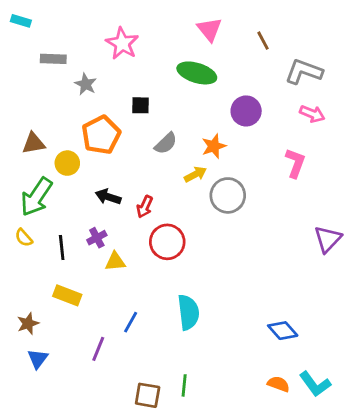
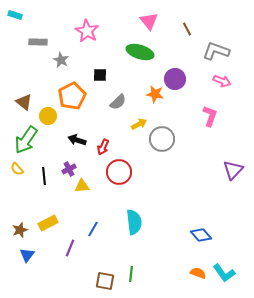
brown triangle: (34, 143) -> (24, 102), turned 48
orange star: (214, 146) -> (155, 94), moved, turned 30
yellow rectangle: (67, 295) -> (48, 223), moved, turned -48

